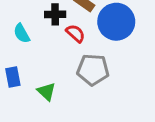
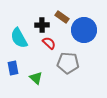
cyan semicircle: (22, 33) -> (19, 38), size x1.5
red semicircle: (75, 33) -> (49, 43), moved

